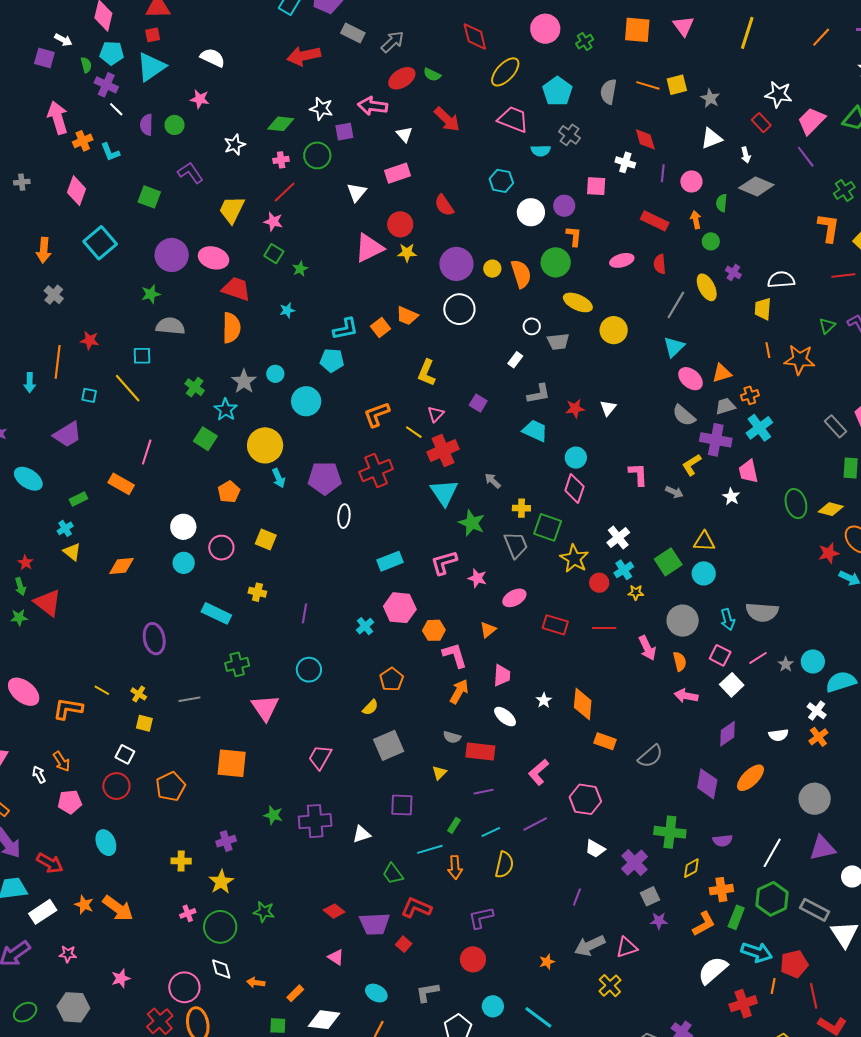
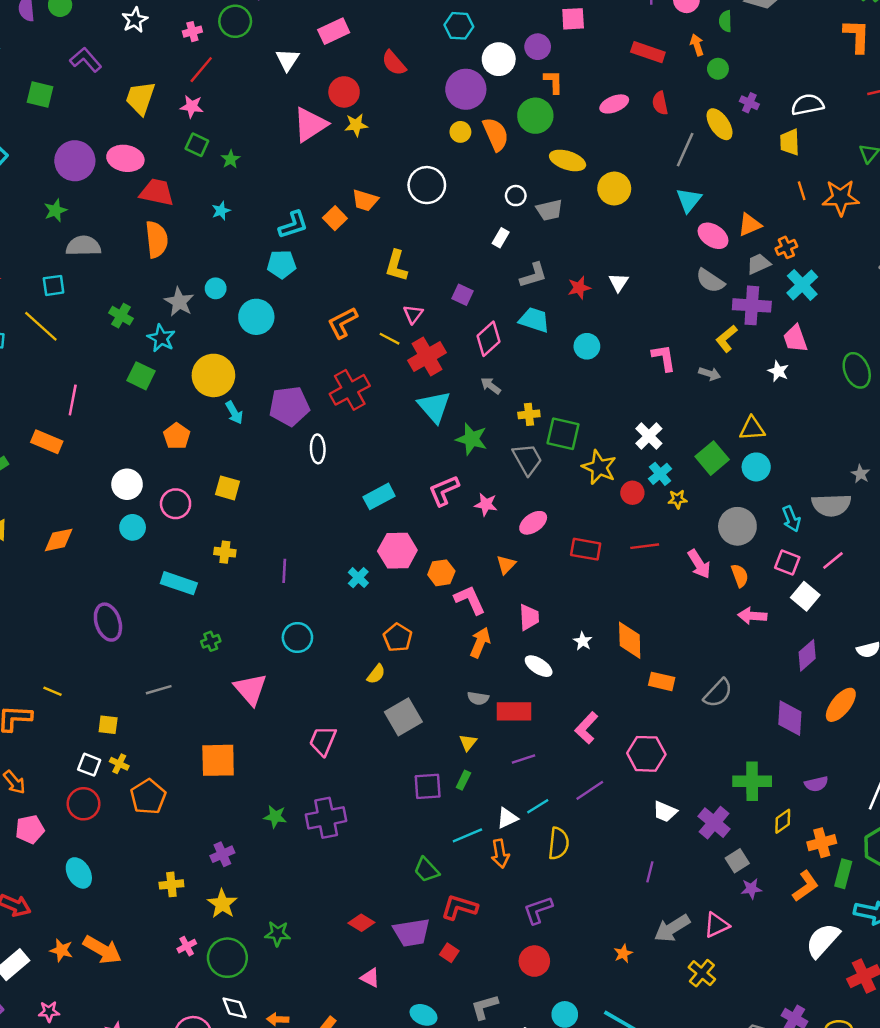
purple circle: (456, 264) -> (466, 89), moved
pink diamond: (574, 488) -> (489, 339), moved, turned 36
green cross: (237, 664) -> (211, 641), size x0.7
gray star: (786, 664) -> (861, 474), moved
yellow cross: (139, 694) -> (119, 764), moved
green rectangle: (454, 825) -> (463, 780), moved
white triangle: (362, 834) -> (507, 818), moved

